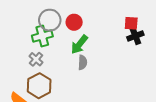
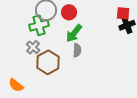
brown hexagon: (39, 86) -> (48, 62), moved

